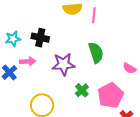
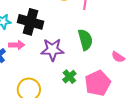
black cross: (40, 38) -> (30, 22), size x1.4

